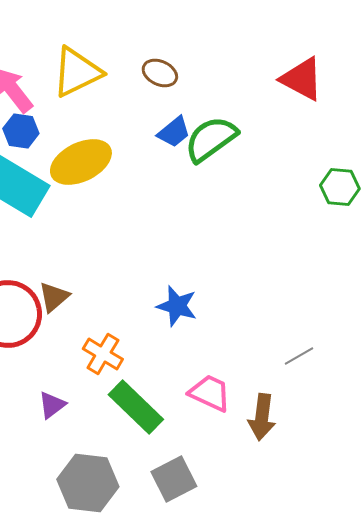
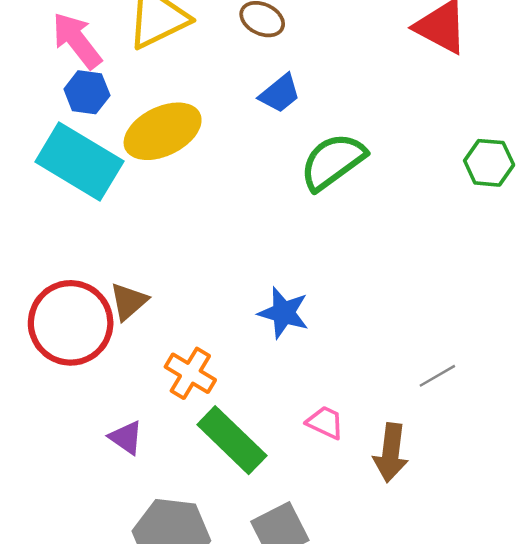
green semicircle: (211, 139) -> (333, 162), moved
pink trapezoid: (210, 393) -> (325, 422), size x0.7
purple triangle: (52, 405) -> (126, 438), turned -48

